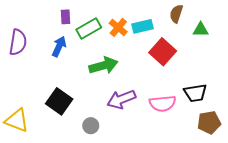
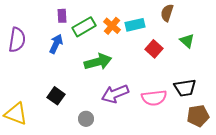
green triangle: (201, 30) -> (187, 41), moved, turned 42
red square: (163, 52) -> (154, 49), size x0.7
black square: (59, 101) -> (56, 96), size x0.7

